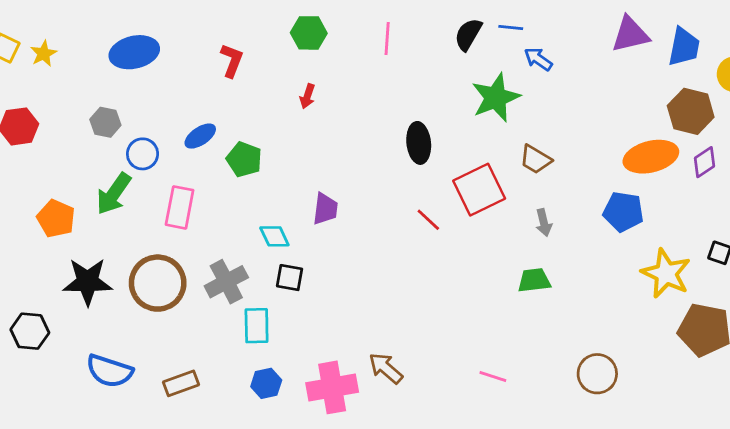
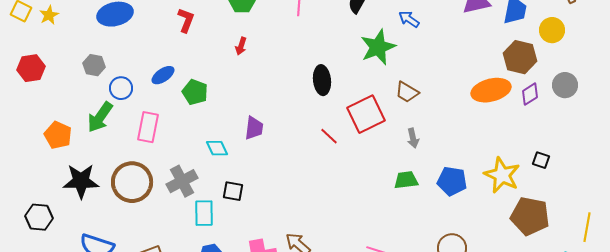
blue pentagon: (623, 212) -> (452, 181), moved
black square: (290, 278) -> (233, 191), moved

